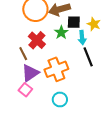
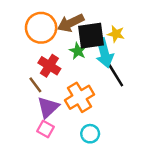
black square: (74, 22) -> (91, 36), size x1.6
cyan arrow: (82, 38) -> (104, 53), size x1.6

